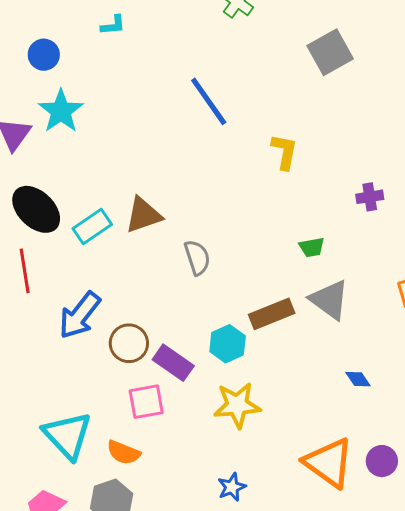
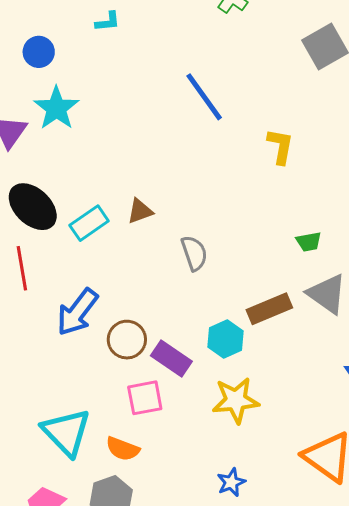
brown triangle: (143, 215) -> (140, 211), size x0.7

